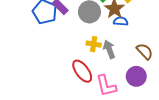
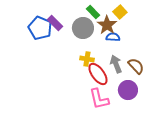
gray arrow: (109, 49) -> (116, 64), moved
red ellipse: (82, 71) -> (98, 74), moved

